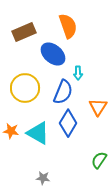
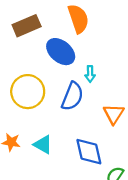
blue diamond: (68, 123) -> (89, 152), moved, turned -44
cyan triangle: (38, 133) -> (43, 145), size x0.7

